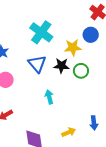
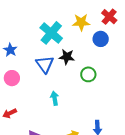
yellow star: (73, 47) -> (81, 22), moved
black star: (61, 66) -> (67, 57), moved

